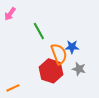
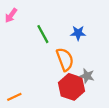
blue star: (72, 47) -> (78, 33), moved
red hexagon: (51, 71) -> (72, 87), moved

